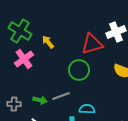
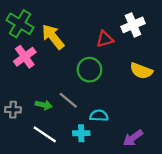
yellow arrow: (48, 42) -> (53, 37), size x1.6
red triangle: (92, 44) -> (105, 39), size x0.7
gray line: (61, 96) -> (68, 100), turned 60

